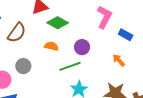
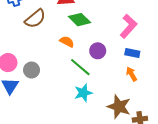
blue rectangle: (126, 35) -> (132, 53), moved, turned -32
gray circle: (23, 66) -> (32, 70), moved
green line: (70, 66) -> (80, 67), turned 45

